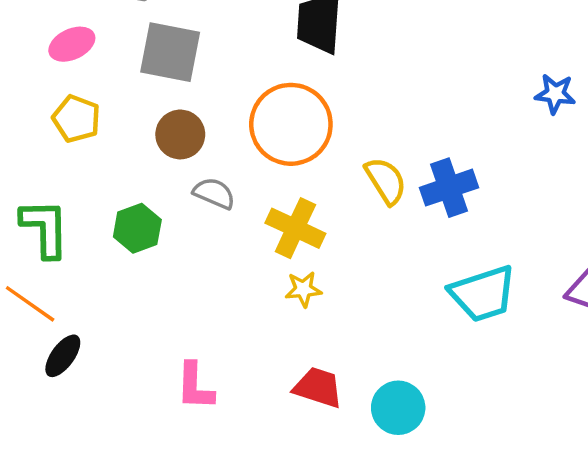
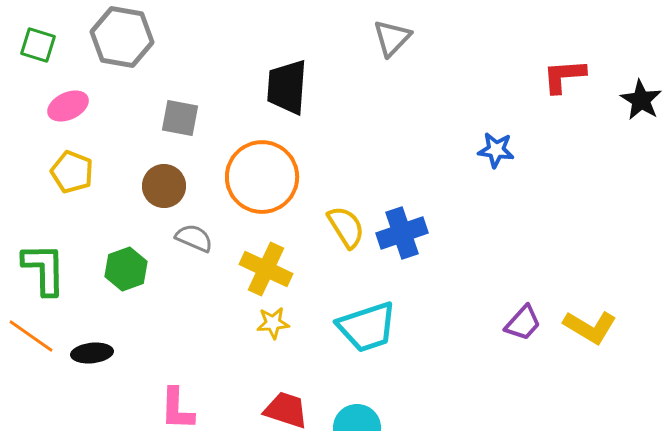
gray square: (170, 52) -> (180, 118), moved, size x0.7
cyan trapezoid: (483, 294) -> (367, 327), moved
black ellipse: (63, 356) -> (92, 353), moved, turned 48

